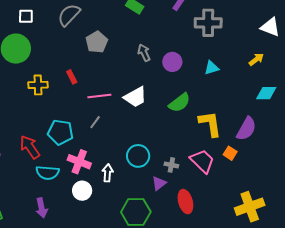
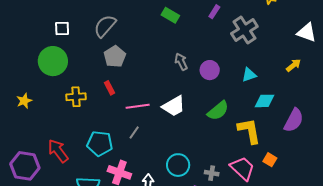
gray cross: (208, 23) -> (244, 30), turned -32
gray pentagon: (97, 42) -> (115, 56), moved
cyan diamond: (266, 93) -> (265, 101), moved
purple semicircle: (246, 129) -> (294, 120), moved
red arrow: (30, 147) -> (58, 151), moved

